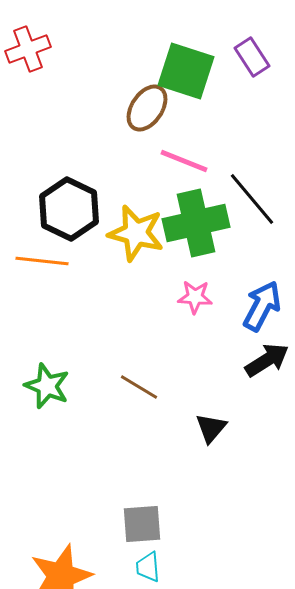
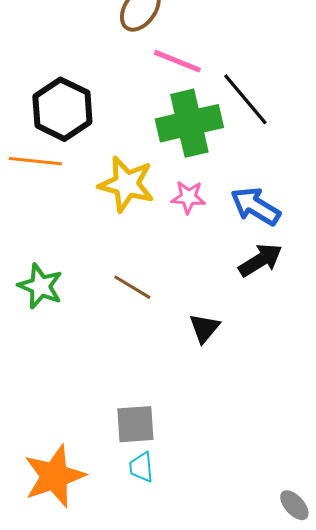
yellow star: (136, 233) -> (126, 184), moved
blue arrow: (262, 306) -> (255, 206), turned -87

